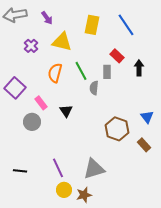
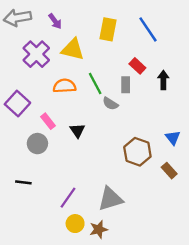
purple cross: (31, 46) -> (36, 54), size x1.6
orange semicircle: (55, 73) -> (64, 86), turned 72
gray semicircle: (94, 88) -> (110, 104), turned -64
purple line: (58, 168) -> (68, 198), turned 60
black line: (20, 171) -> (23, 182), moved

